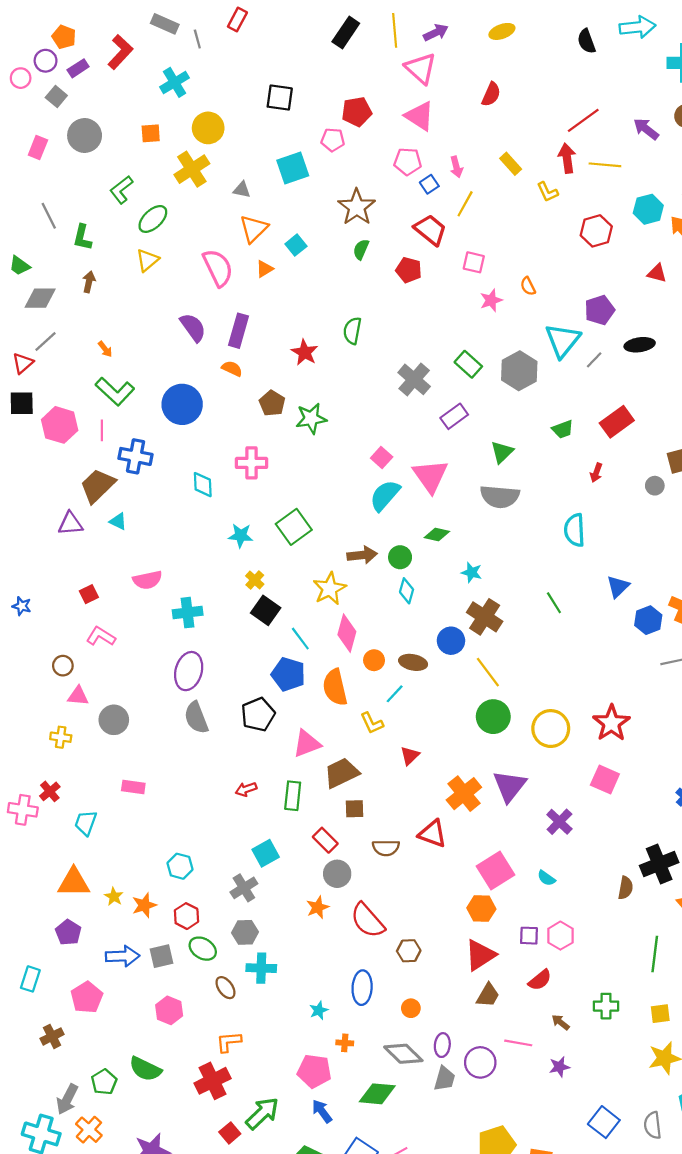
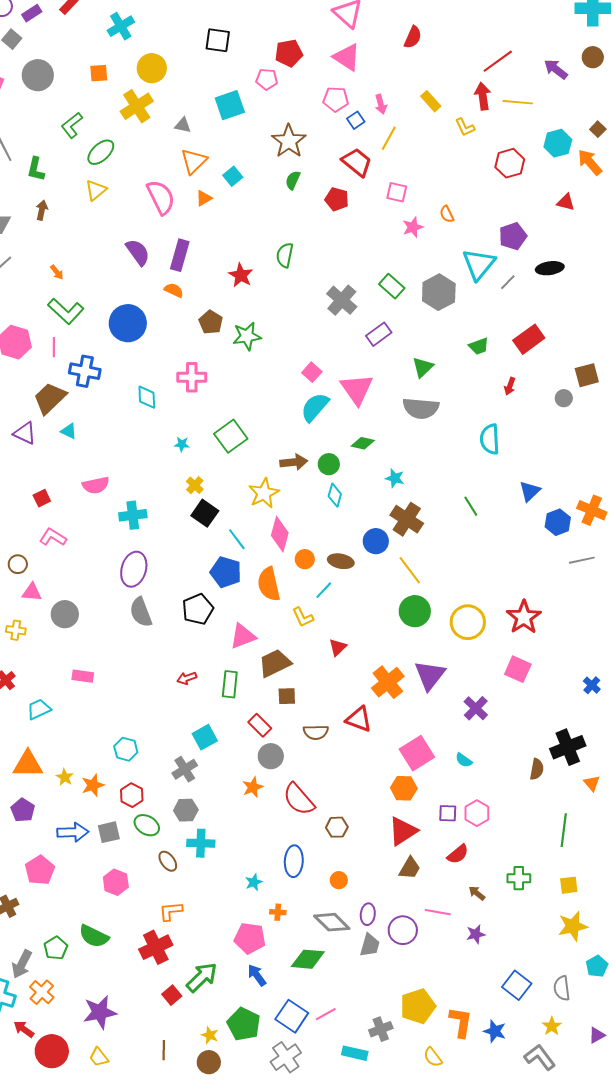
purple triangle: (70, 524) -> (25, 433), turned 30
cyan star: (241, 536) -> (182, 444), size x0.7
cyan trapezoid: (86, 823) -> (39, 709), turned 45

